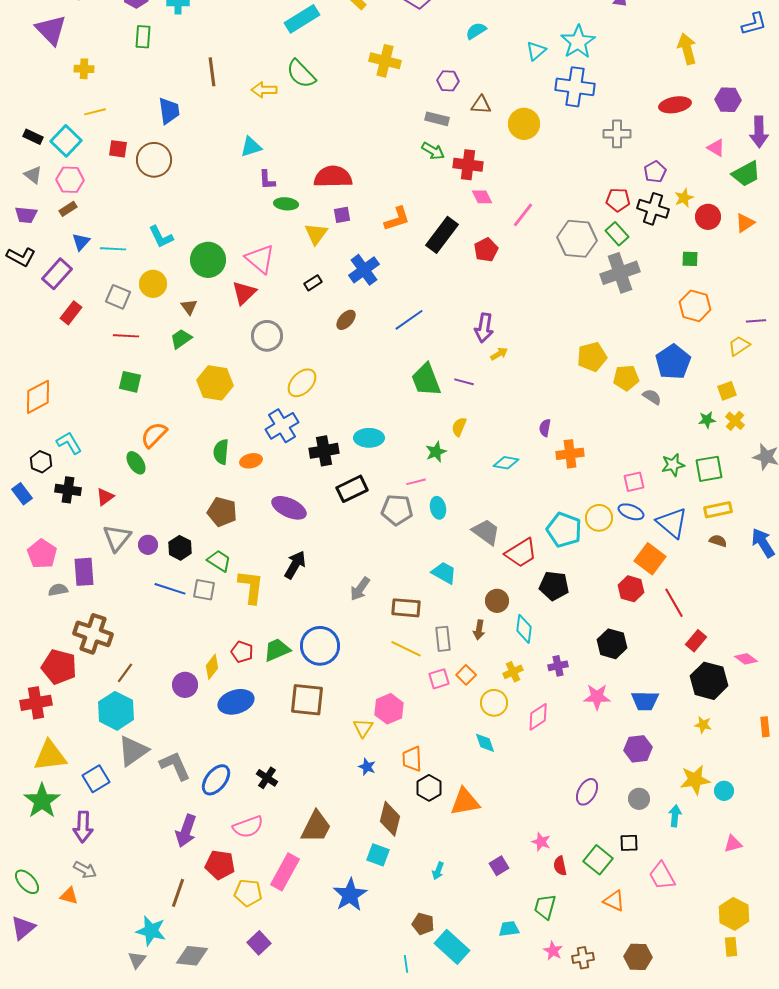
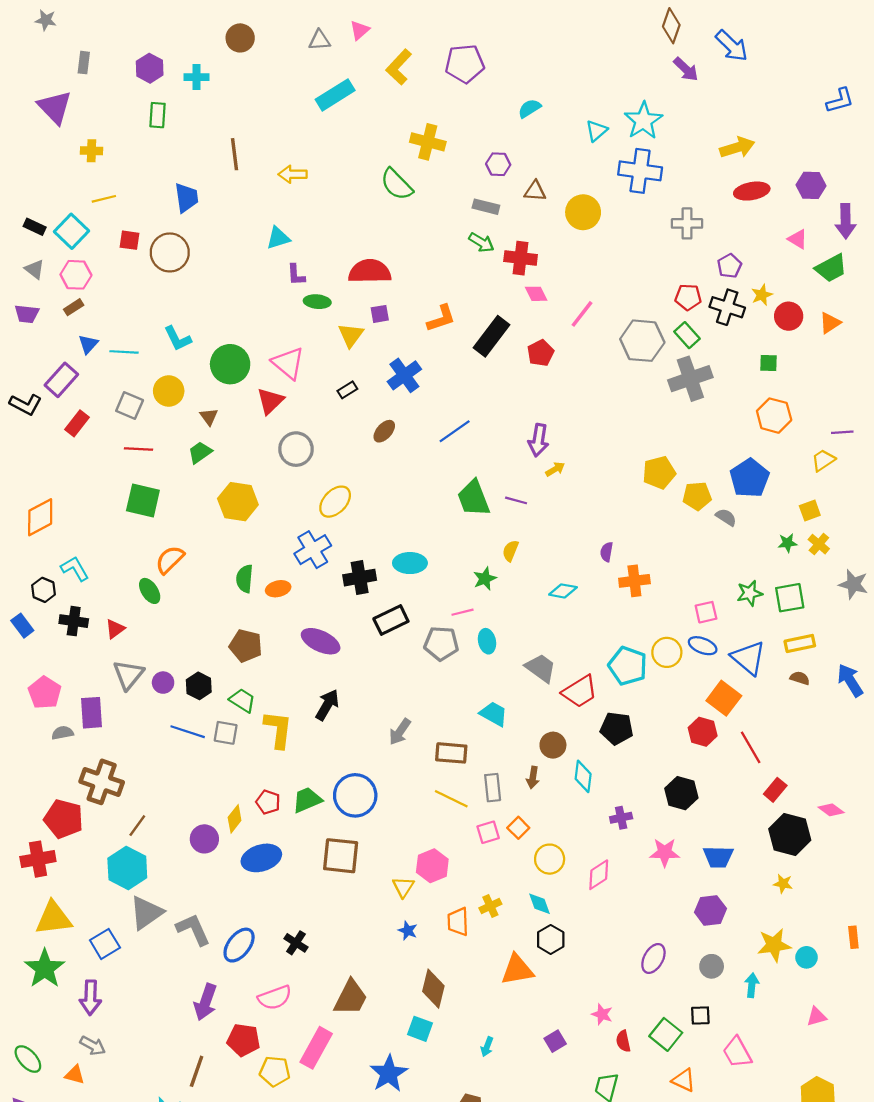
yellow arrow: (687, 49) -> (737, 147), moved, turned 88
green semicircle: (301, 74) -> (397, 184), moved
black L-shape: (21, 257) -> (26, 404), moved
green square: (130, 382) -> (143, 500), size x1.4
yellow cross: (513, 672) -> (490, 906), moved
orange rectangle: (765, 727) -> (853, 937), moved
black hexagon: (429, 788) -> (551, 939), moved

